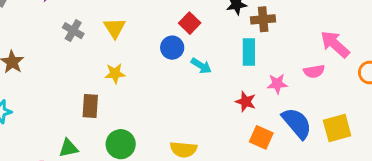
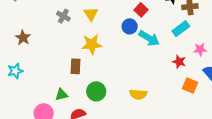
cyan rectangle: (249, 52) -> (181, 29), turned 54
cyan arrow: (201, 66) -> (149, 38), size x1.5
yellow star: (115, 74) -> (92, 44), size x1.5

